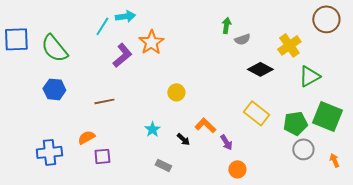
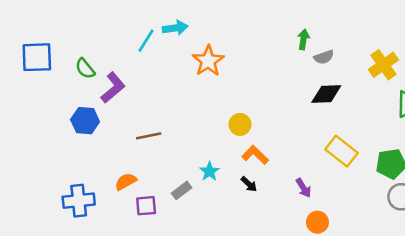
green semicircle: (54, 48) -> (85, 69), size x0.6
purple L-shape: (122, 55) -> (113, 88), moved
black diamond: (260, 69) -> (326, 94), moved, turned -30
orange L-shape: (205, 125) -> (255, 155), moved
gray rectangle: (163, 165) -> (182, 190), moved, turned -63

